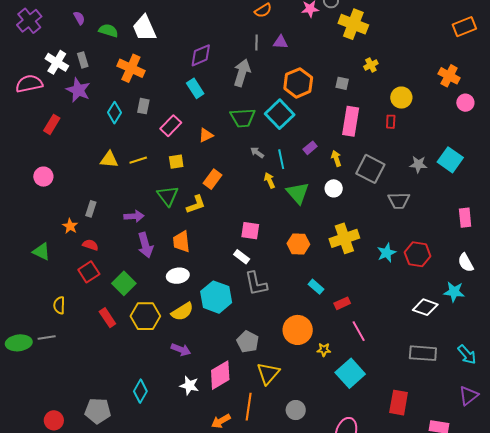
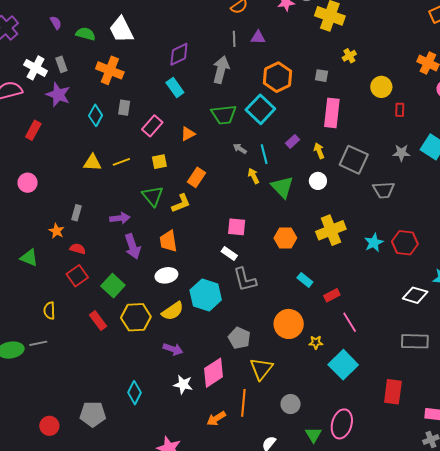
red rectangle: (391, 122) -> (400, 110), moved

